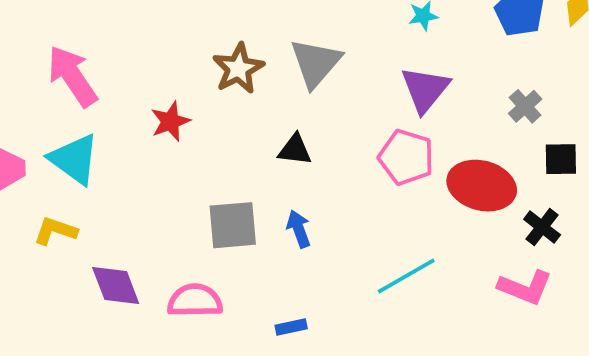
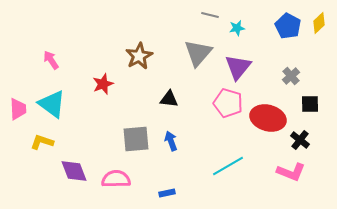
gray triangle: (316, 63) -> (198, 53), moved
pink arrow: (72, 76) -> (51, 60), size x0.6

